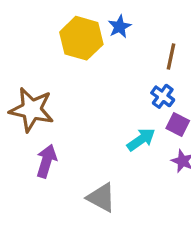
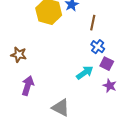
brown line: (171, 56) -> (93, 23), moved
brown star: (32, 110) -> (19, 55), size x0.6

